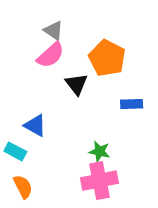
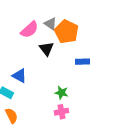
gray triangle: (54, 31) -> (50, 24), moved
pink cross: (99, 181) -> (61, 112), size x0.6

